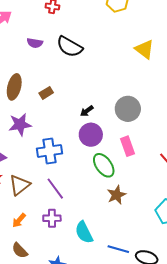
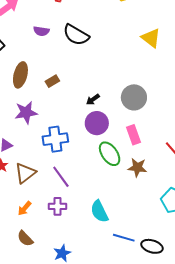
brown star: (117, 195) -> (137, 168), moved, turned 30
cyan semicircle: (84, 232) -> (99, 211), moved

